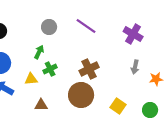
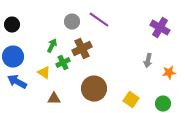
gray circle: (49, 27) -> (72, 22), moved
purple cross: (133, 34) -> (160, 28), moved
brown cross: (89, 69) -> (82, 49), moved
yellow triangle: (31, 79) -> (44, 73), turned 40

